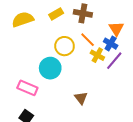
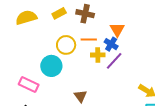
orange line: (88, 40) -> (89, 39), turned -49
yellow cross: (97, 55) -> (98, 55), turned -32

